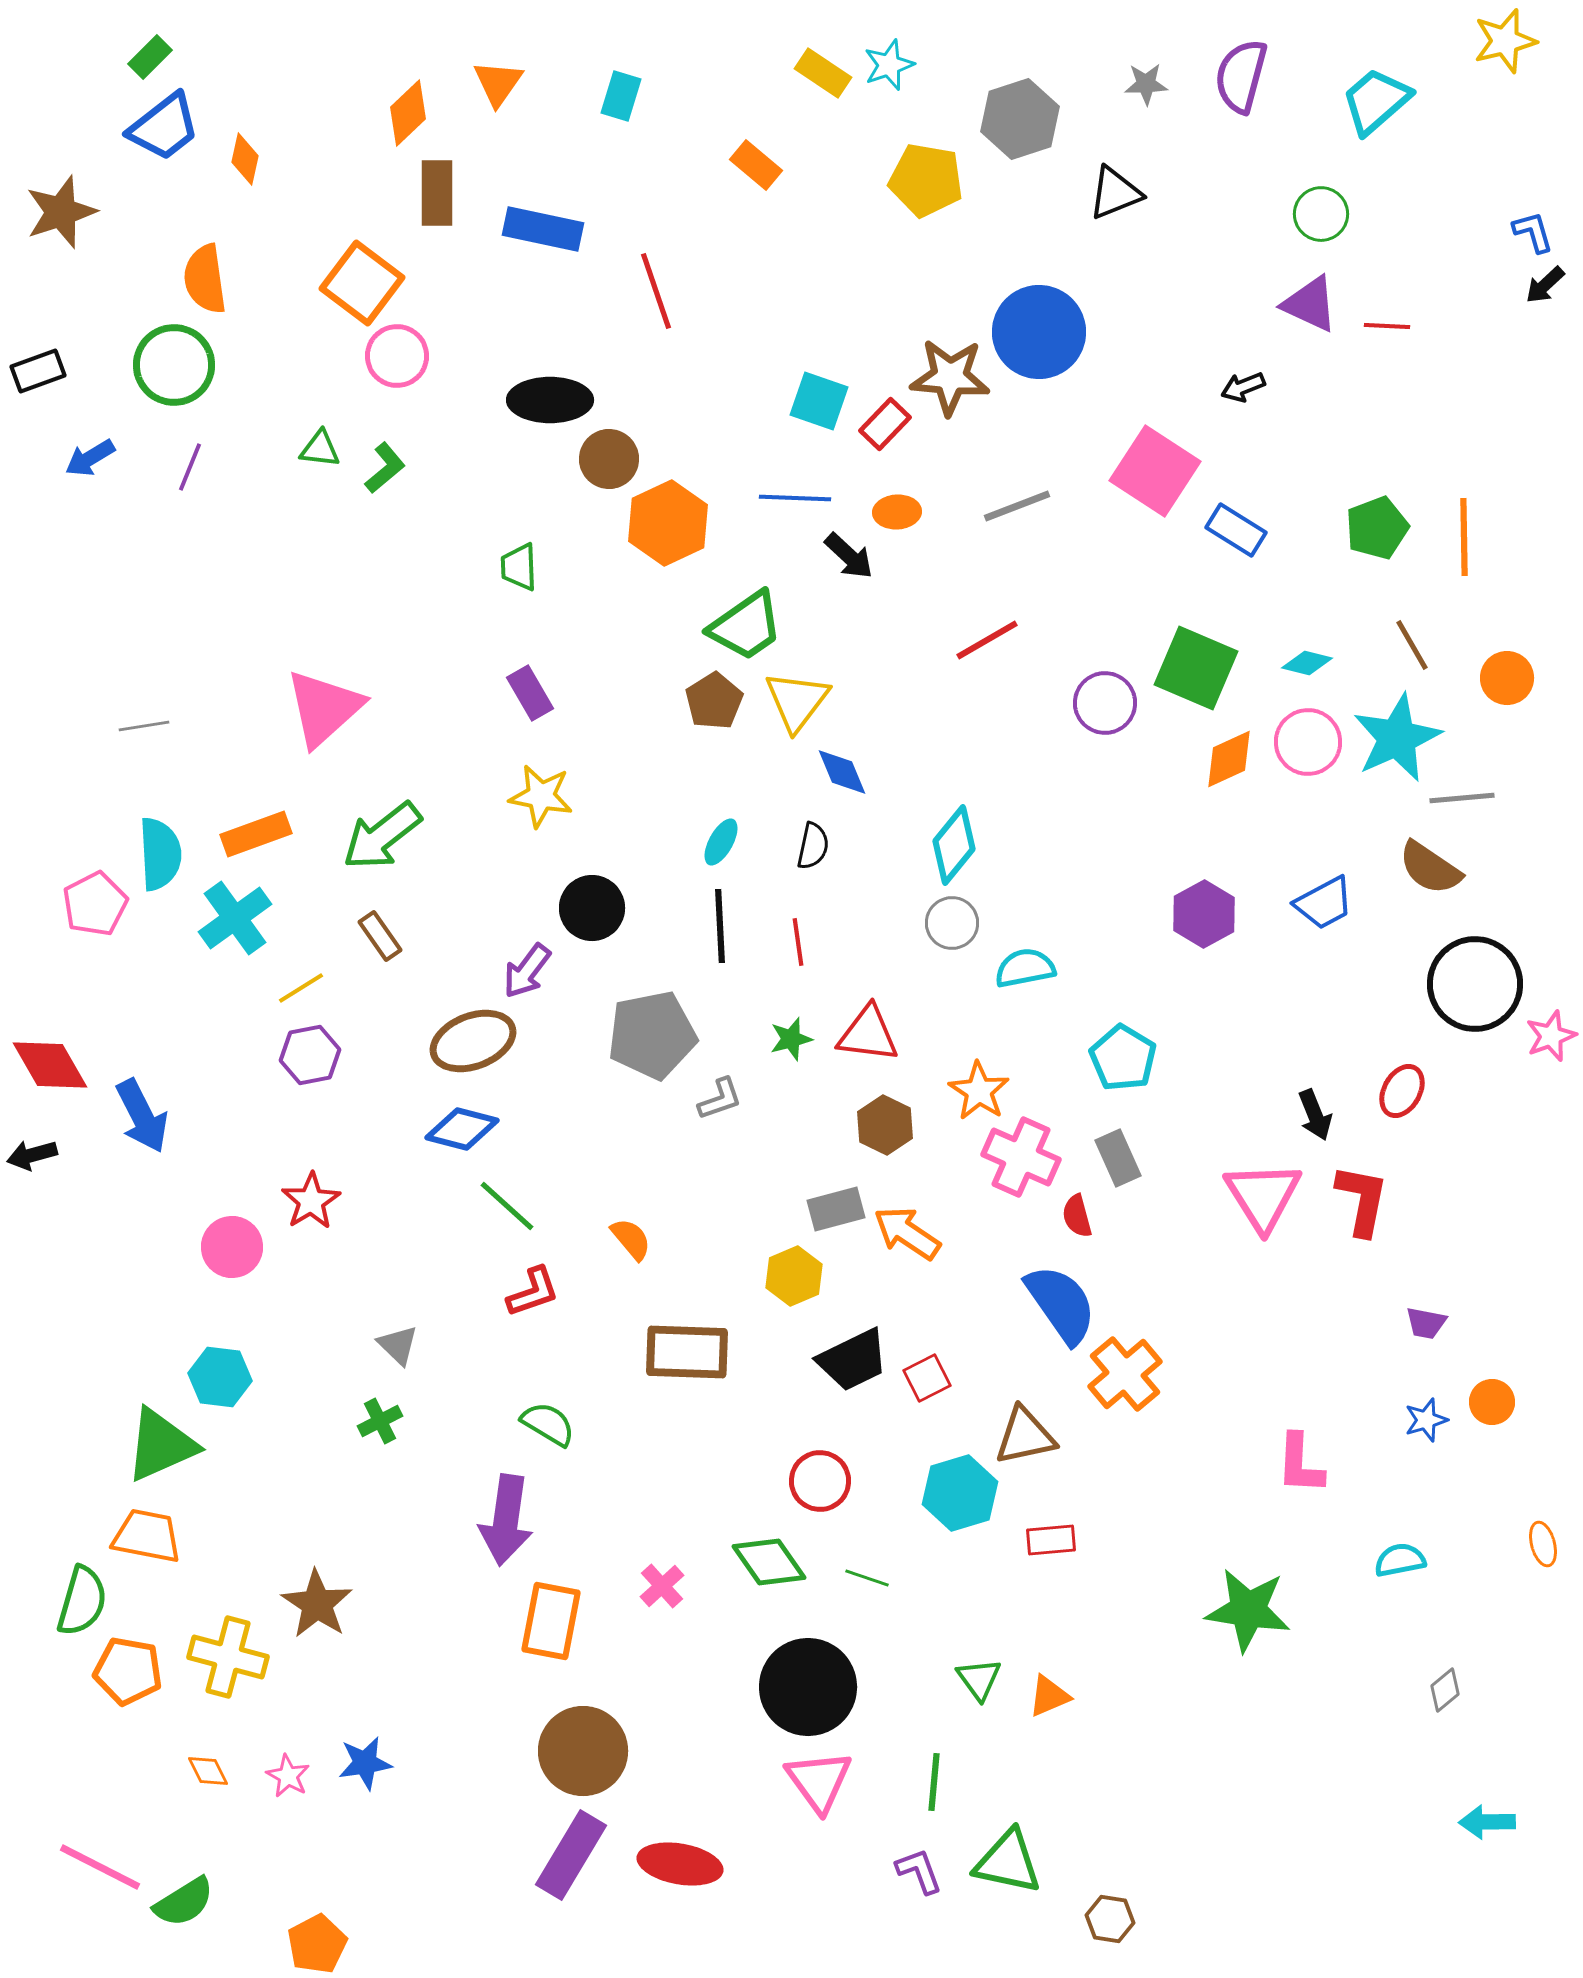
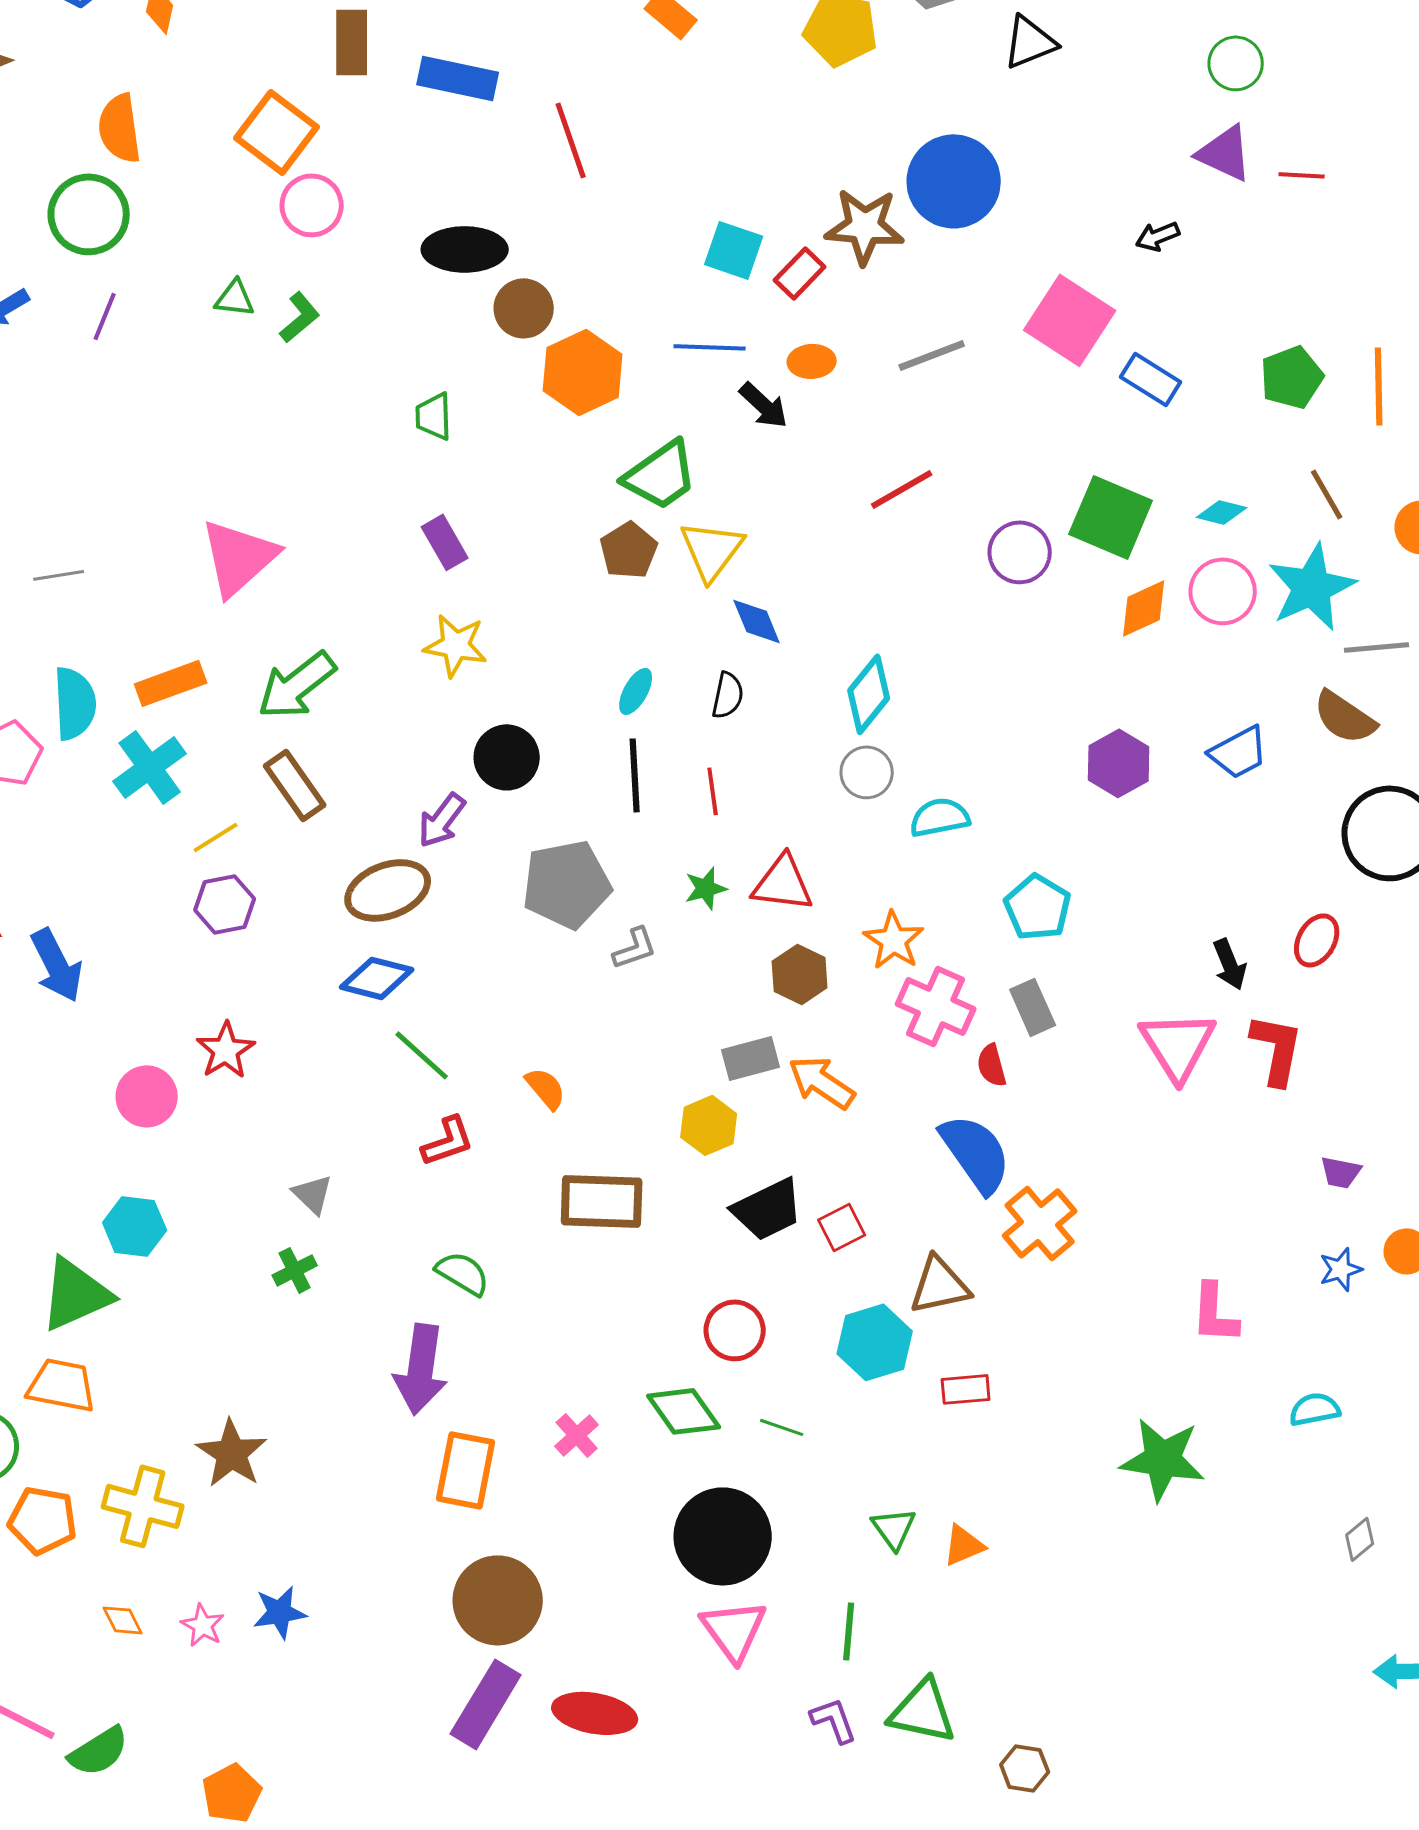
brown rectangle: (380, 936) -> (295, 785), size x1.4

